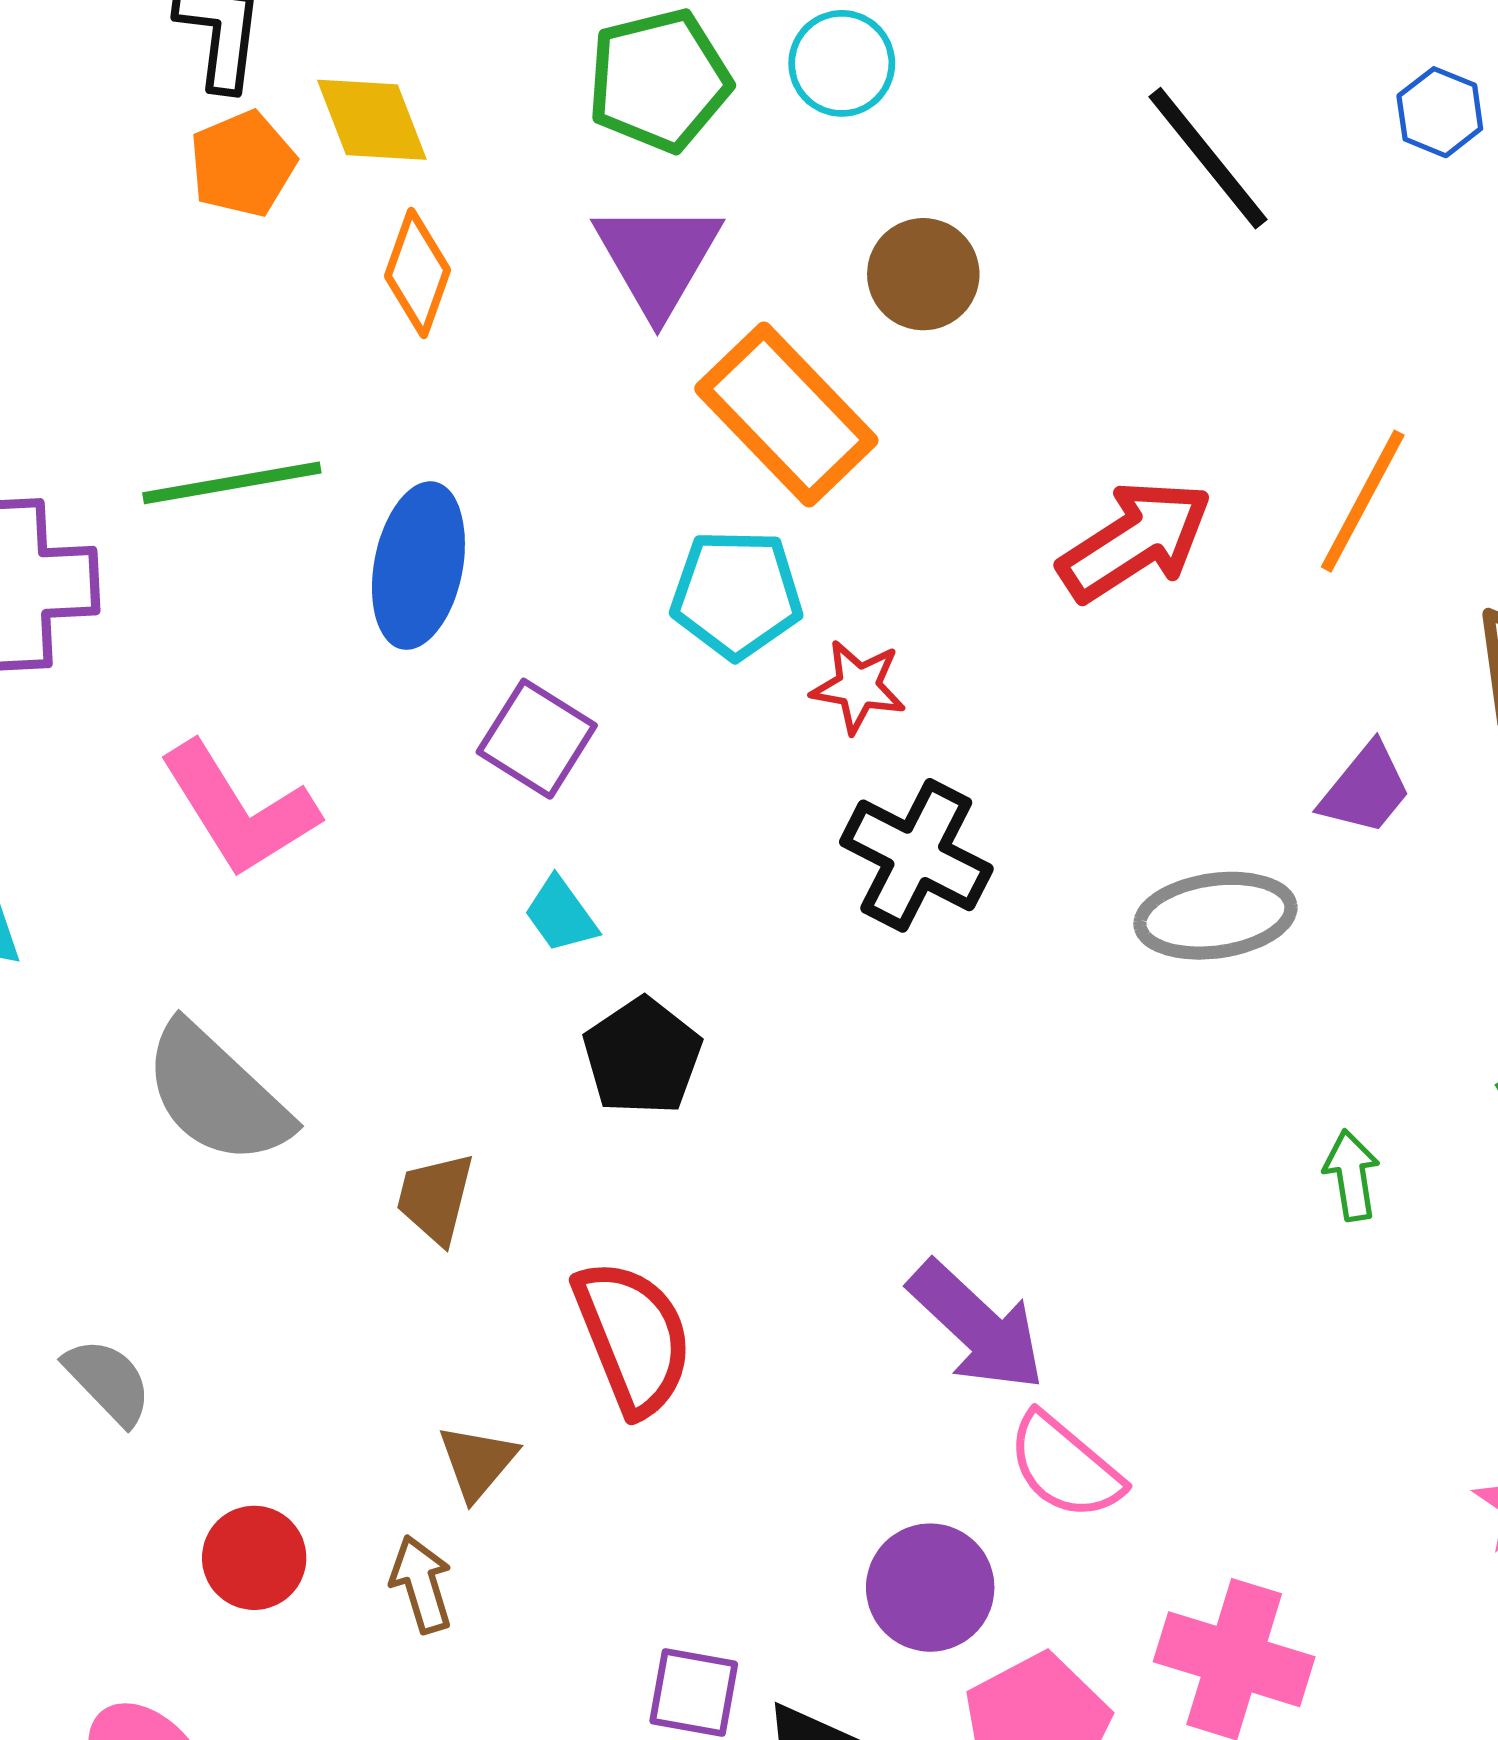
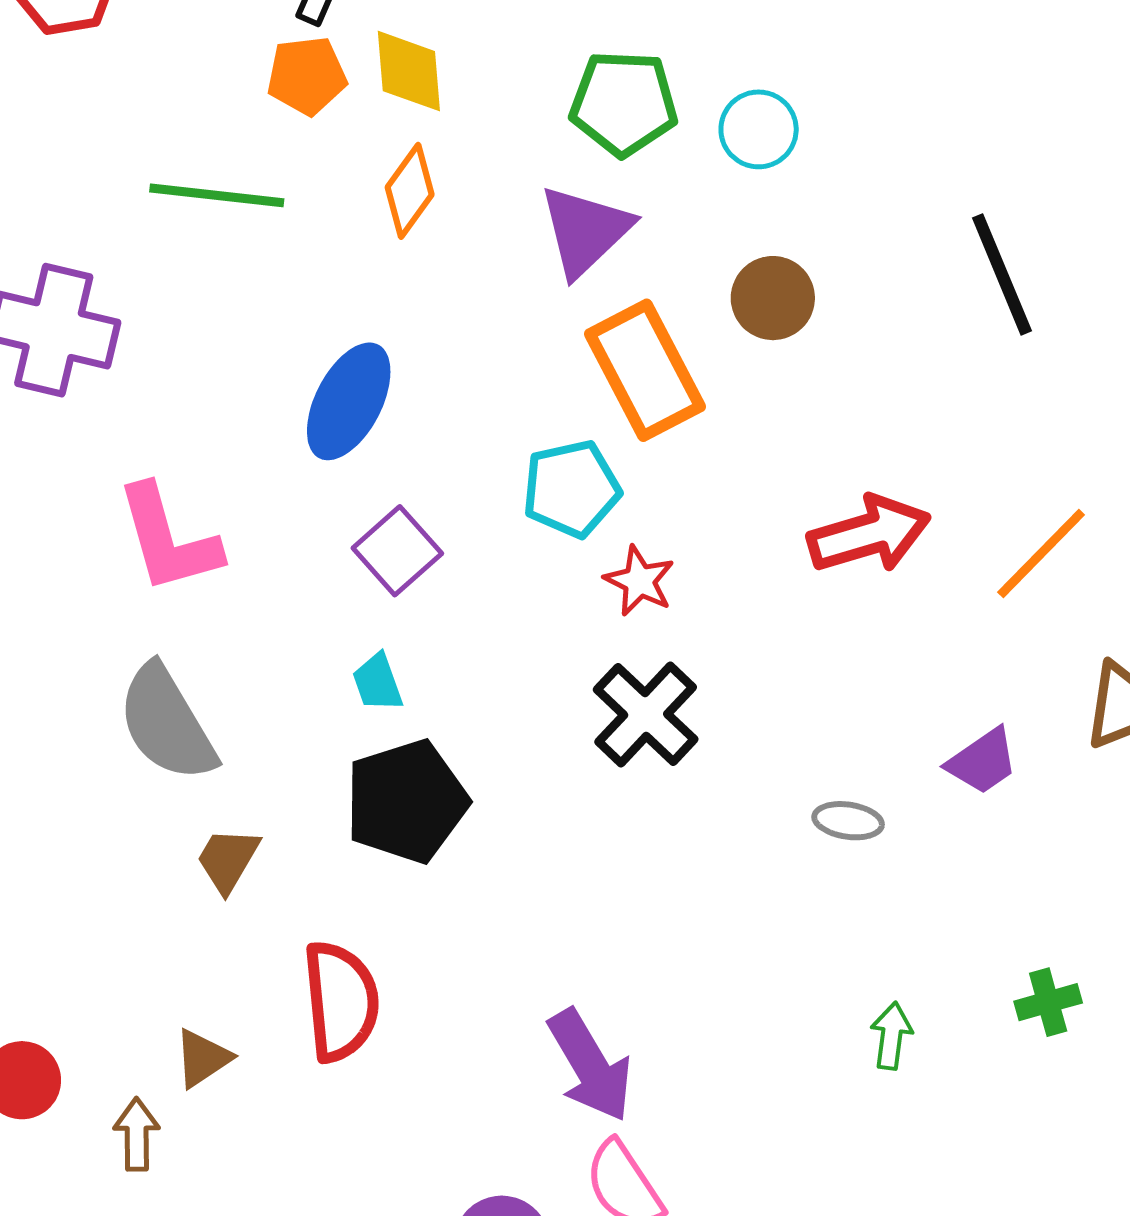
green line: (232, 483) -> (217, 195), moved
cyan pentagon: (736, 594) -> (571, 489), turned -30
gray ellipse: (1215, 916) -> (848, 821), size x0.6
black pentagon: (642, 1056) -> (406, 801), size x1.4
gray semicircle: (217, 1094) -> (167, 723), moved

